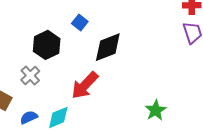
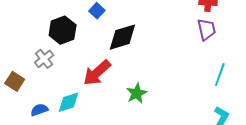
green star: (156, 110) -> (137, 93), moved
blue semicircle: (29, 117) -> (39, 110), moved

